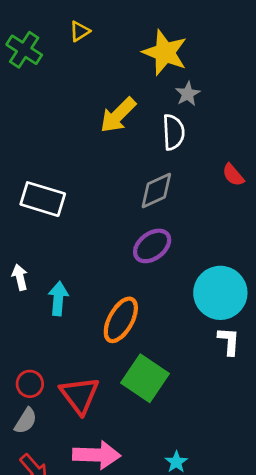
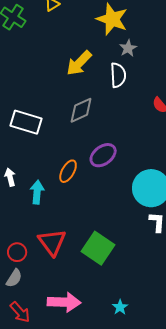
gray diamond: (156, 190) -> (81, 110), moved
orange ellipse: (121, 320) -> (68, 171), moved, size x0.7
red triangle: (80, 395) -> (52, 242), moved

